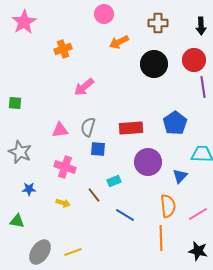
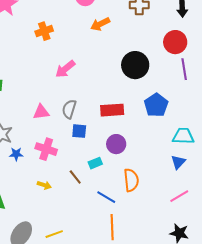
black circle: (154, 64) -> (135, 65), moved
purple circle: (148, 162) -> (116, 144), moved, size x0.7
blue triangle: (180, 176) -> (178, 162), moved
blue star: (29, 189) -> (16, 154), moved
orange semicircle: (168, 206) -> (131, 180), moved
orange line: (161, 238) -> (112, 227), moved

